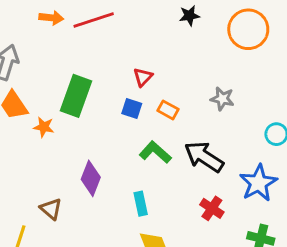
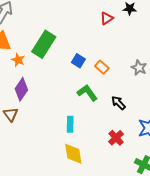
red triangle: (143, 77) -> (107, 18), moved
black arrow: (204, 157) -> (118, 103), size x0.6
purple diamond: (91, 178) -> (21, 89), moved

